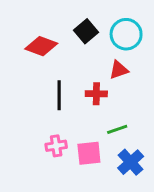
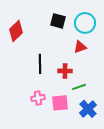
black square: (86, 31) -> (58, 21), turned -35
red diamond: (41, 46) -> (16, 31), moved, turned -65
red cross: (96, 94) -> (65, 71), moved

